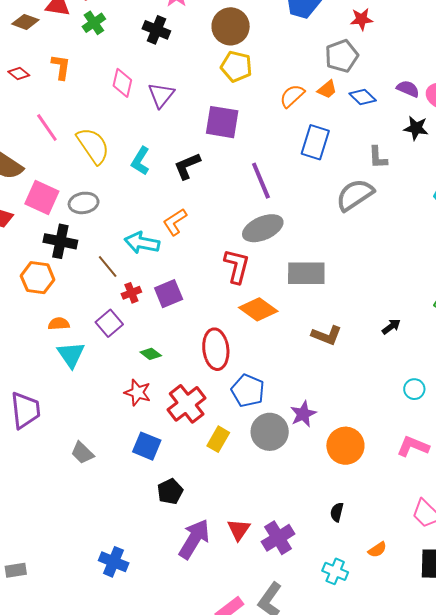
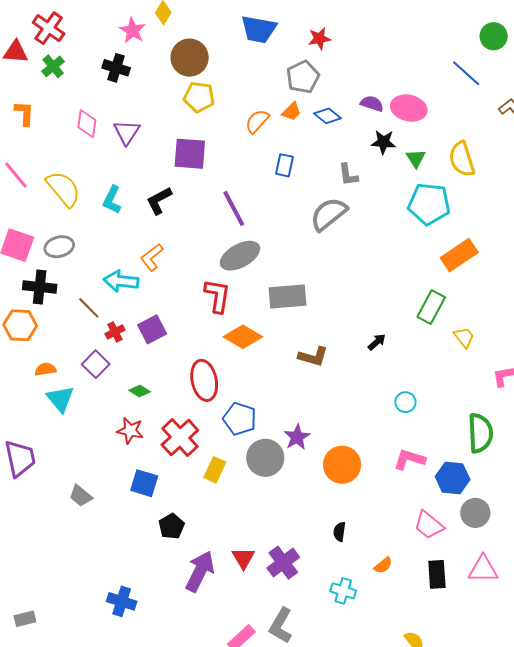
blue rectangle: (315, 142) -> (284, 165), size x0.7

